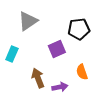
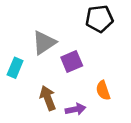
gray triangle: (28, 21) -> (44, 43), moved
black pentagon: (79, 29) -> (99, 19), moved

